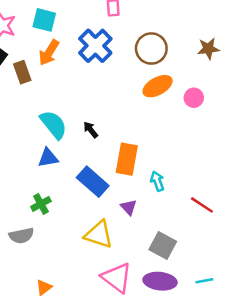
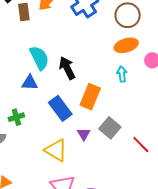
black arrow: (91, 130) -> (67, 68), size x1.6
cyan arrow: (157, 181) -> (122, 74), moved
gray square: (163, 245) -> (110, 128), moved

